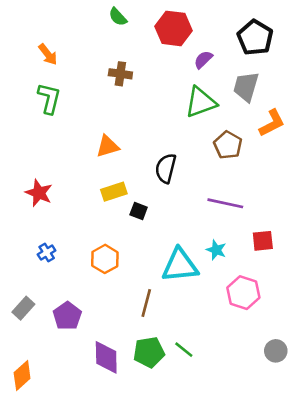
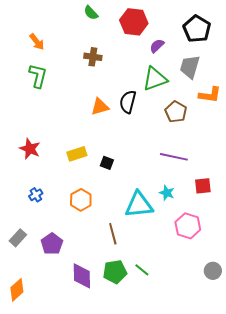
orange L-shape: (272, 123) -> (210, 95), turned 35
orange triangle: (107, 146) -> (100, 107), moved
black semicircle: (166, 168) -> (128, 102), moved
yellow rectangle: (114, 192) -> (77, 154), moved
brown line: (146, 303) -> (113, 234), turned -30

